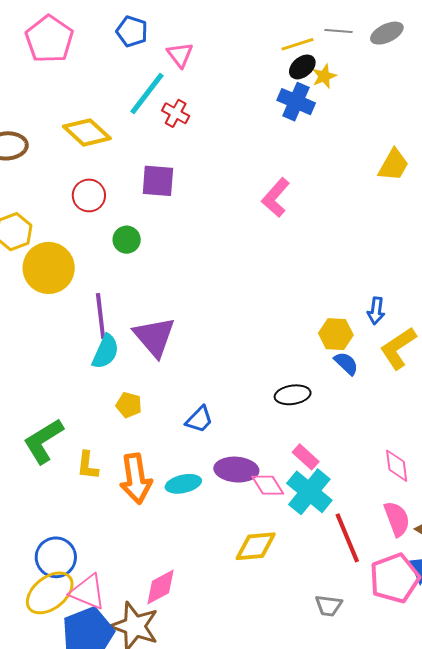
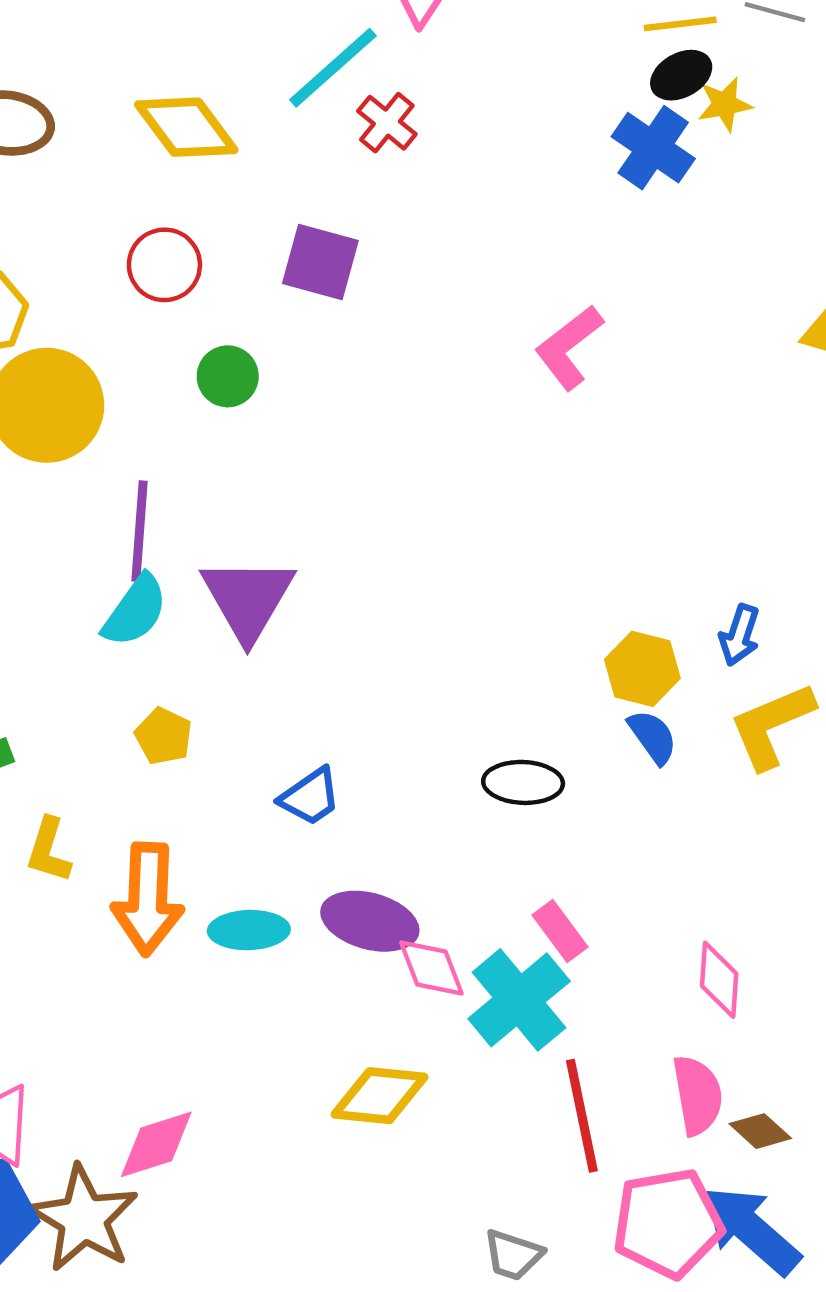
pink rectangle: (306, 457) -> (560, 931), moved

